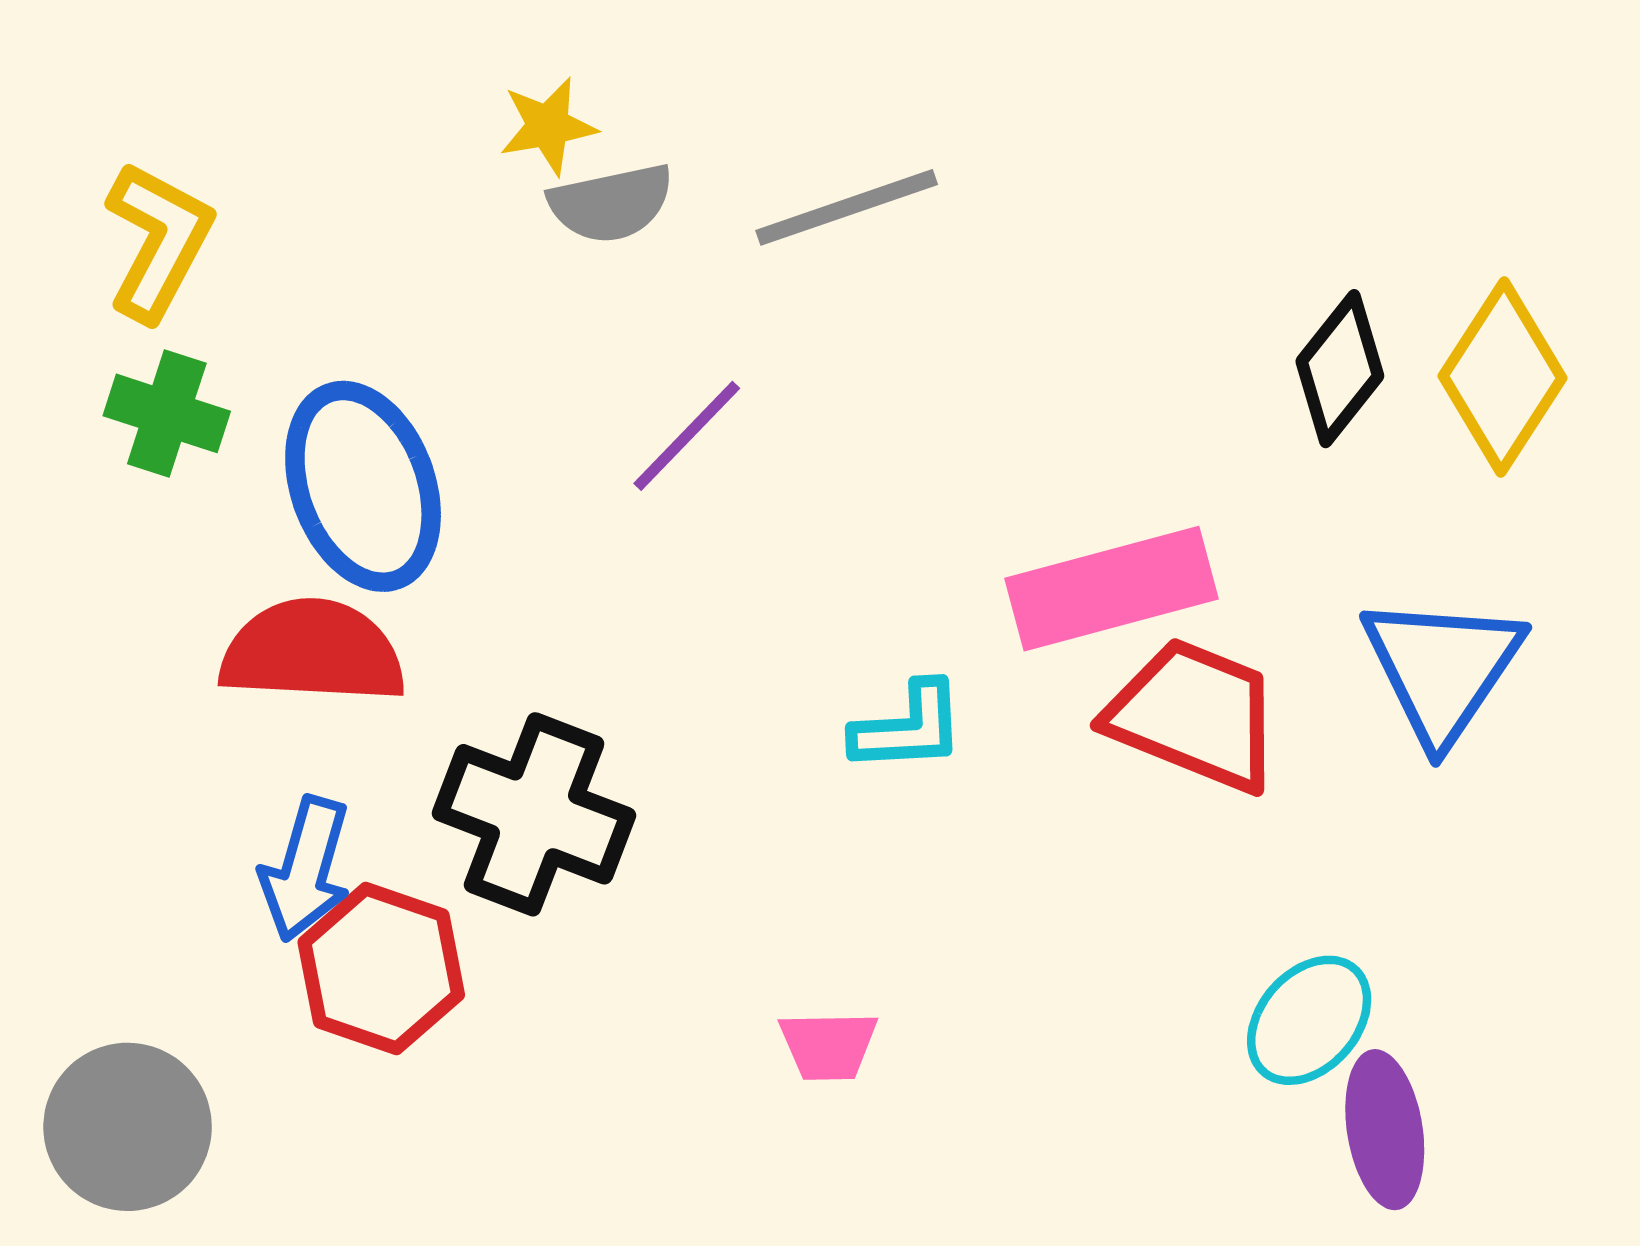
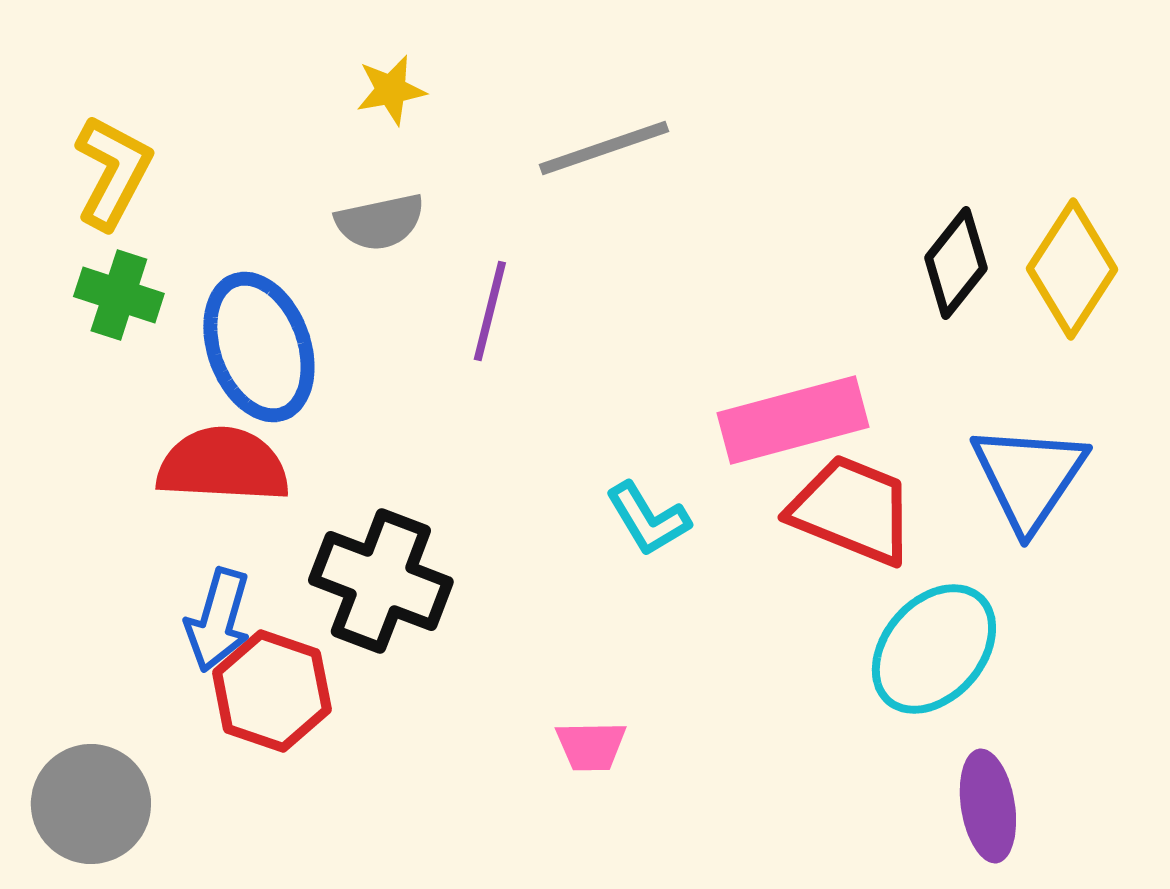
gray semicircle: (611, 203) -> (380, 222), moved
purple line: (687, 436) -> (490, 311), turned -30
cyan L-shape: (908, 727) -> (648, 519), turned 62
cyan ellipse: (1309, 1020) -> (934, 649), moved, size x1.4

